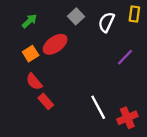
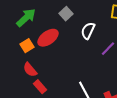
green arrow: (29, 21) -> (26, 18), size x1.5
white semicircle: (106, 22) -> (88, 31), moved

